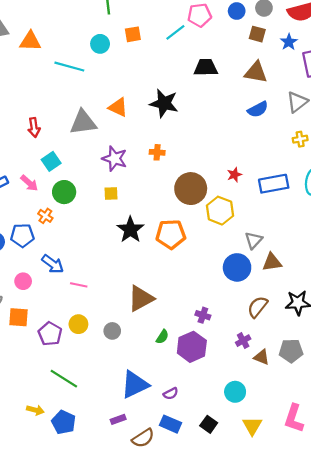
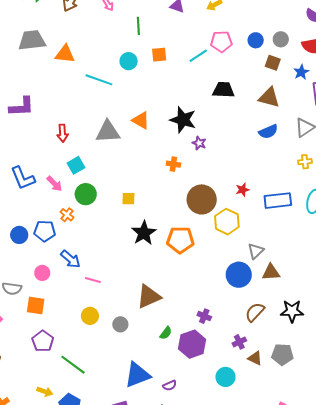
purple star: (115, 159) -> (199, 143), moved, size x0.6
purple pentagon: (50, 334) -> (43, 341), moved
cyan circle: (235, 392) -> (225, 377), moved

